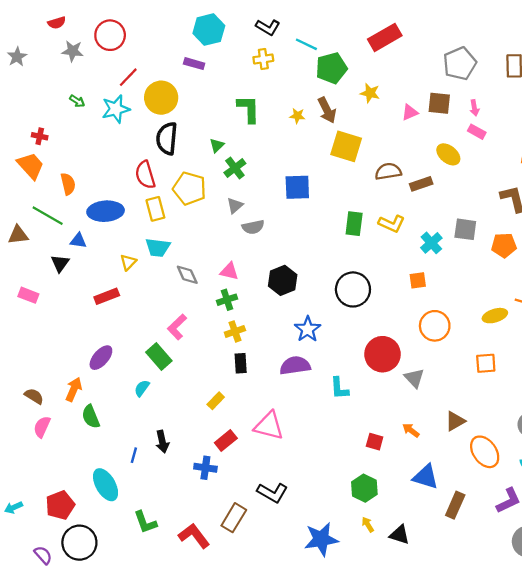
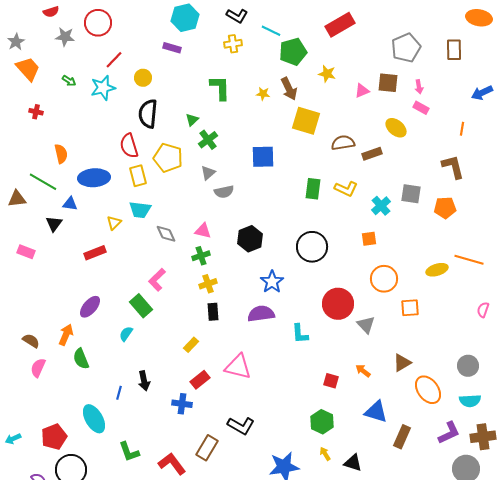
yellow circle: (161, 98) -> (143, 78), size x0.6
orange trapezoid: (31, 166) -> (28, 69), moved
orange square: (486, 363) -> (410, 308), moved

